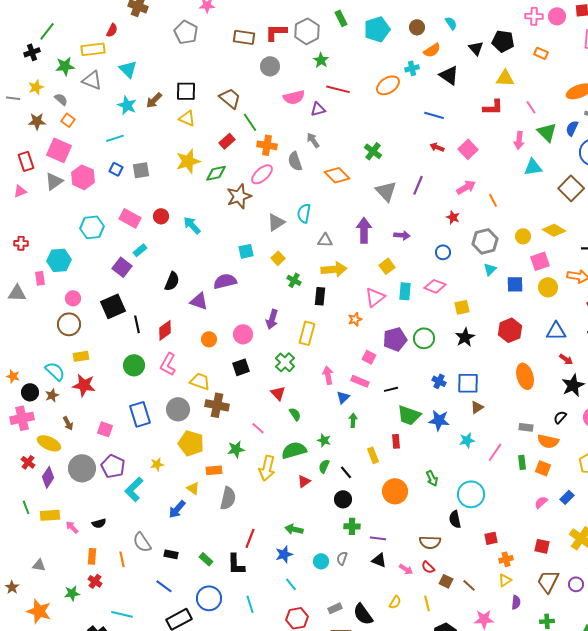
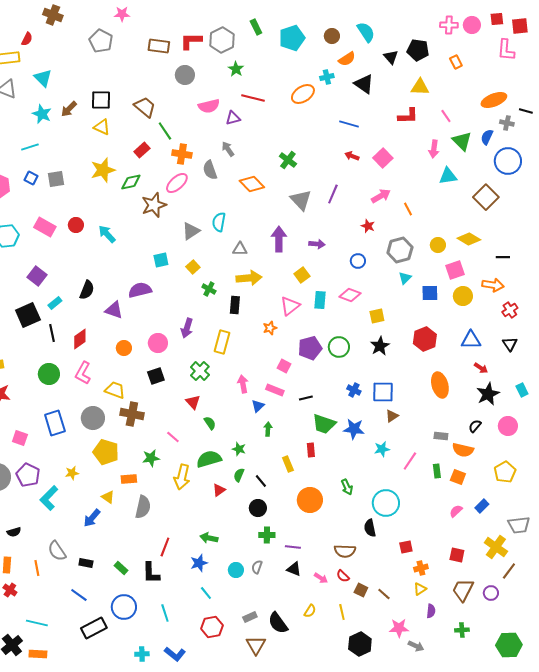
cyan semicircle: (451, 23) -> (366, 32), size x1.5
orange rectangle: (541, 53) -> (456, 62), turned 40
cyan rectangle: (140, 250) -> (55, 303), moved

